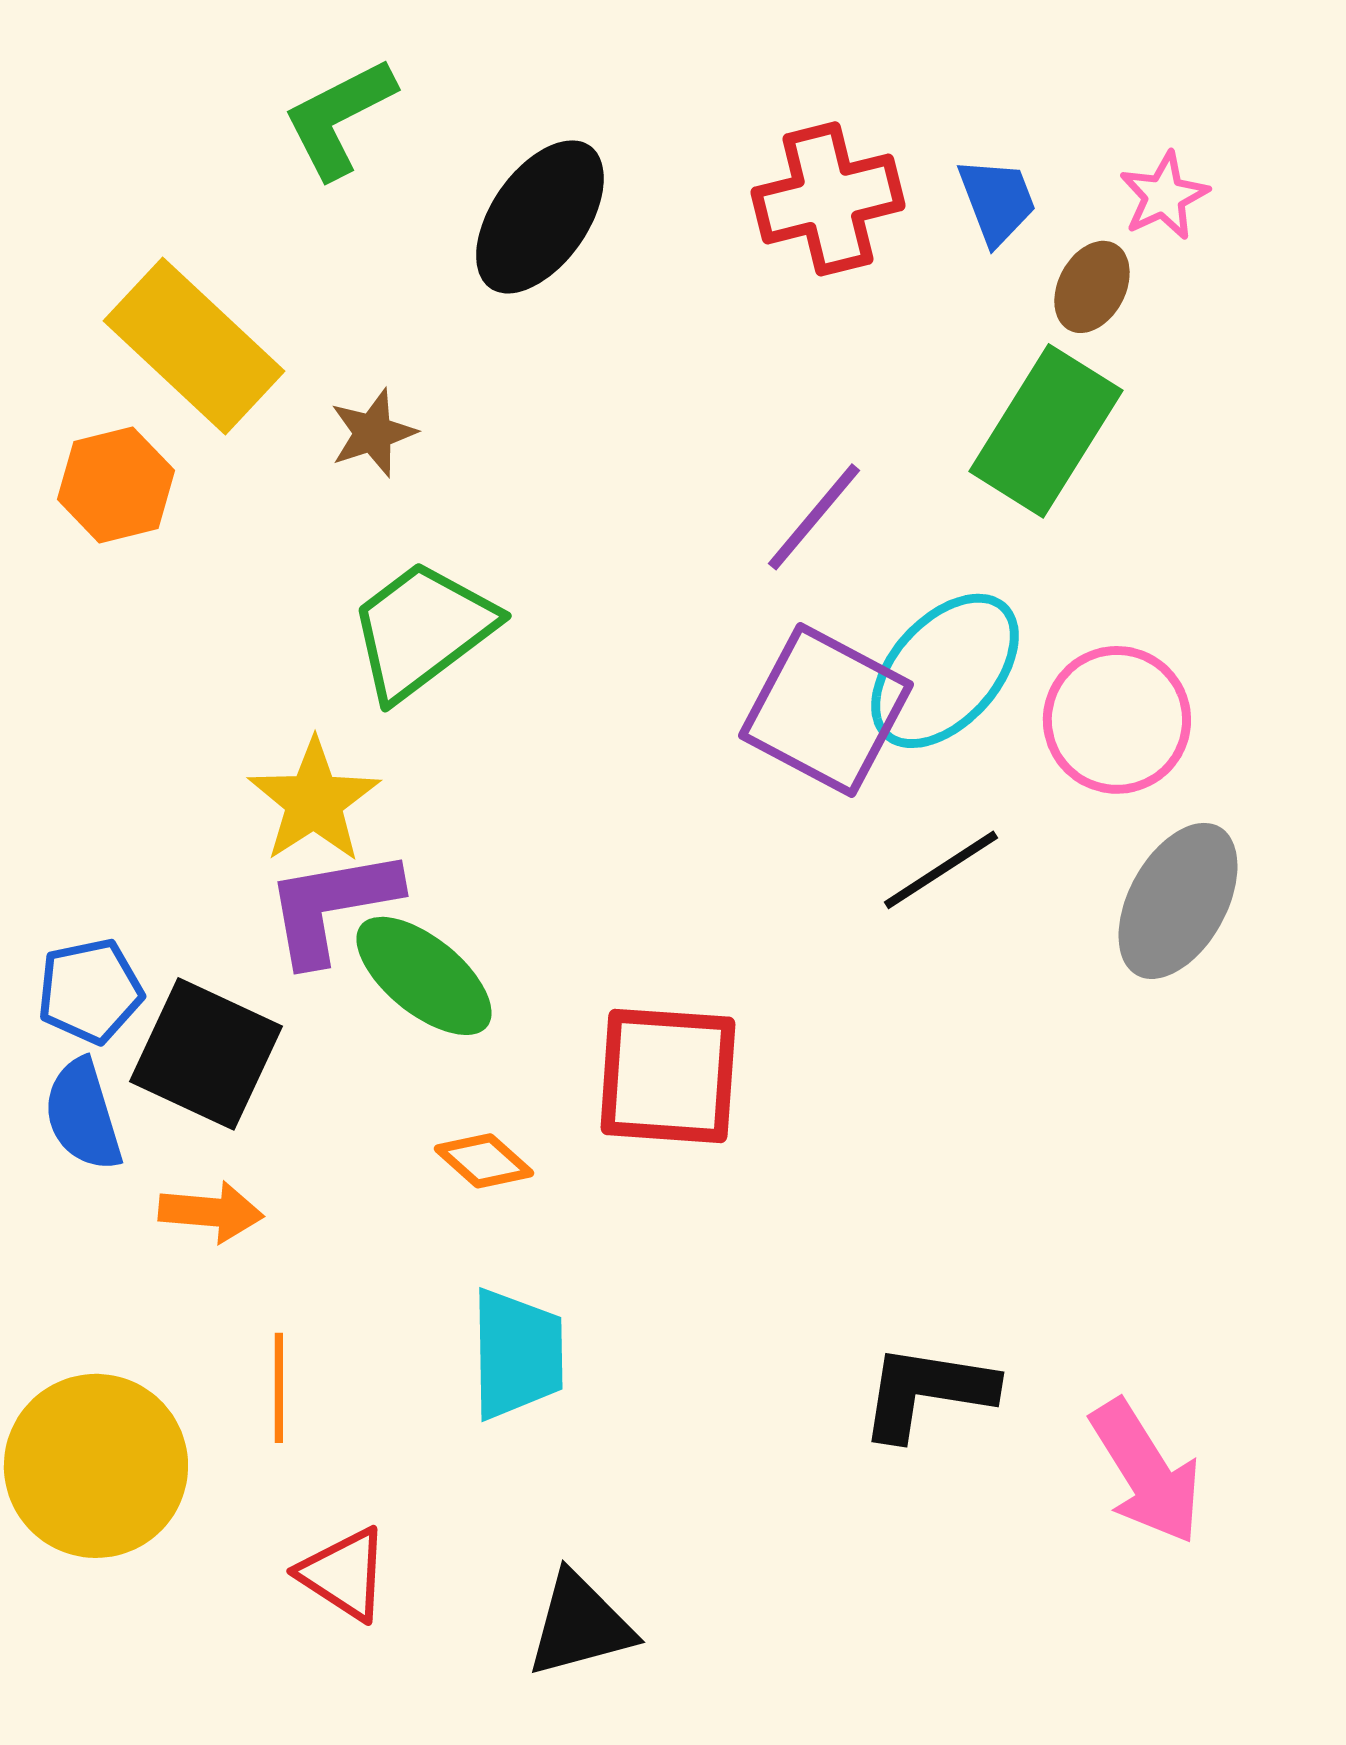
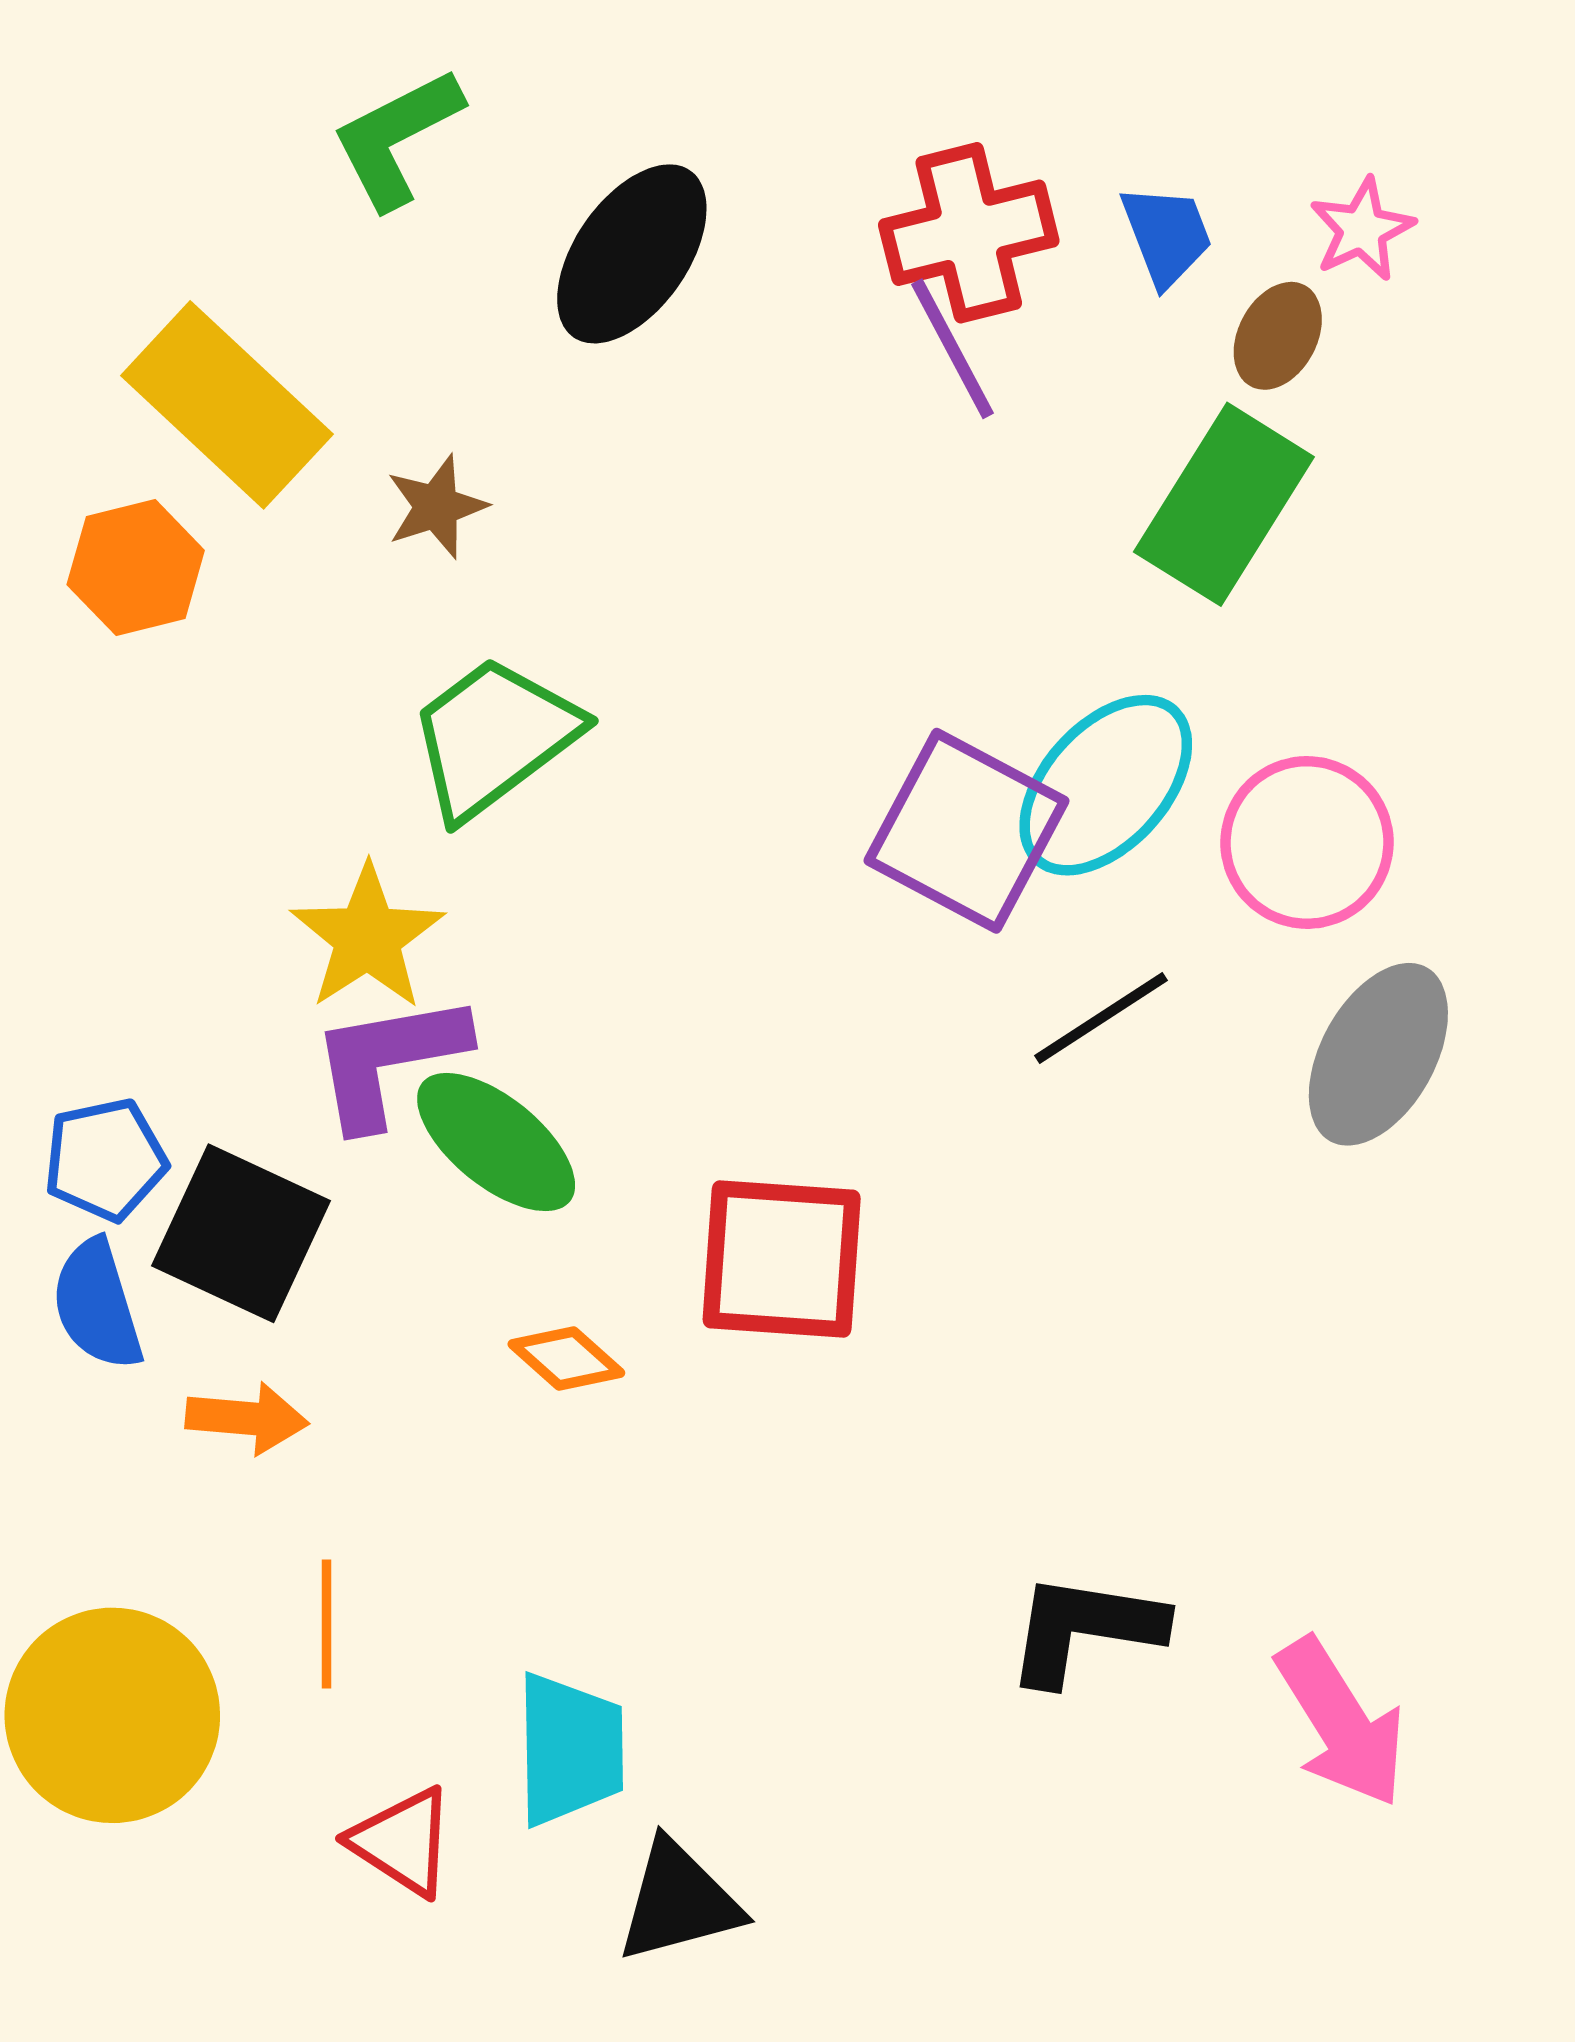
purple line: (814, 517) -> (952, 349), moved, turned -68
cyan trapezoid: (517, 1354) -> (570, 1749), moved

